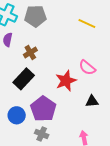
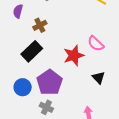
black triangle: (92, 101) -> (99, 78), turned 48

